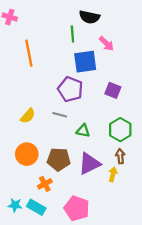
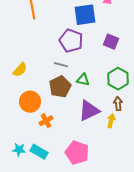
yellow semicircle: (28, 116) -> (20, 70), moved
brown pentagon: (59, 159) -> (60, 87), moved, turned -30
orange cross: (45, 184) -> (46, 121), moved

